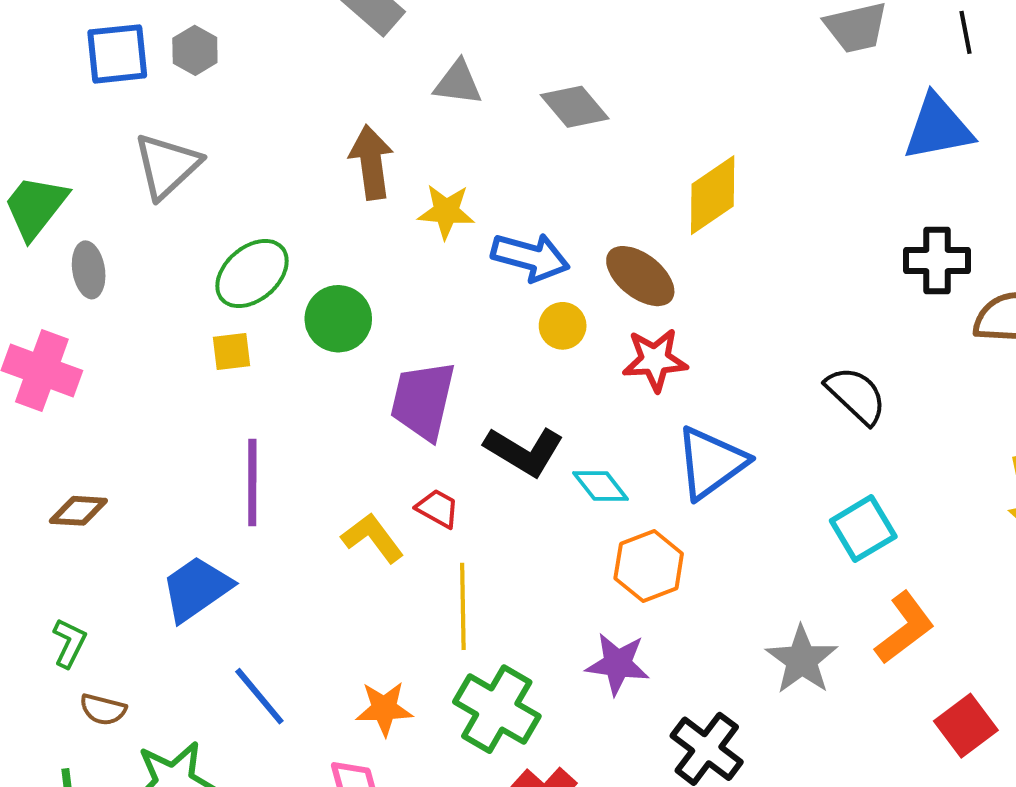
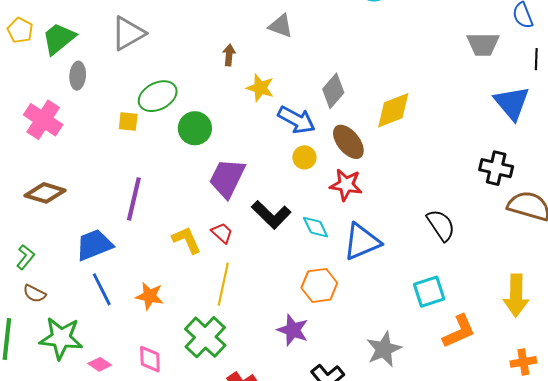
gray diamond: (575, 107) -> (333, 91), moved, turned 68
blue triangle: (938, 128) -> (512, 103), turned 48
brown arrow: (371, 162) -> (229, 55), size x0.6
yellow square: (231, 351) -> (128, 122), moved
cyan diamond: (601, 486) -> (316, 227), moved
brown diamond: (78, 511) -> (45, 193), size x1.4
orange L-shape: (905, 628) -> (459, 331), moved
blue line: (259, 696) -> (102, 289), moved
orange star: (384, 709) -> (149, 296), moved
green cross: (497, 709) -> (205, 337), moved

